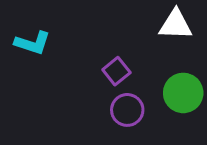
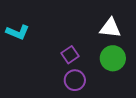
green circle: (183, 93) -> (113, 58), moved

